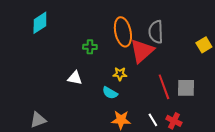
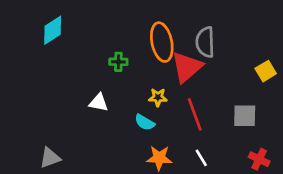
yellow square: (204, 45) -> (266, 71), moved
red line: (164, 87) -> (195, 114), moved
red cross: (174, 121) -> (259, 159), moved

